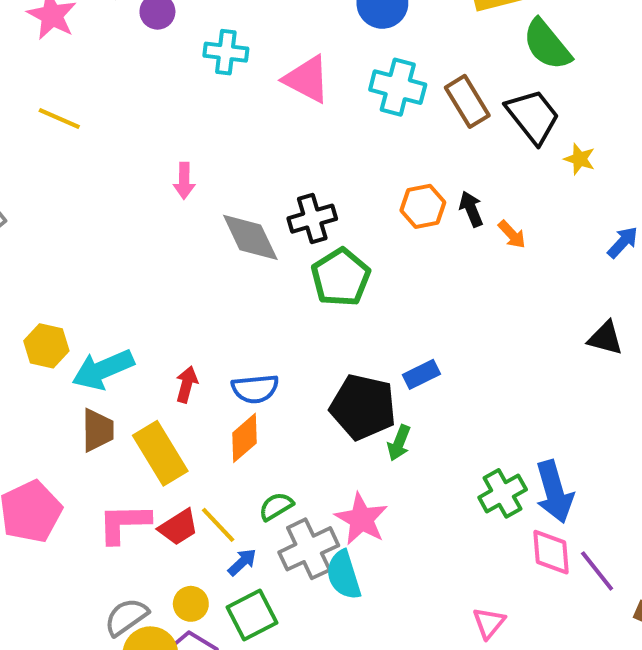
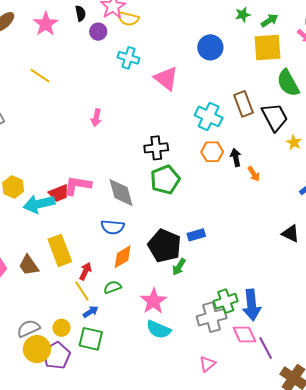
cyan cross: (398, 87) -> (209, 116), moved
gray diamond: (250, 237) -> (121, 193), moved
red arrow: (187, 384) -> (85, 271), moved
brown trapezoid: (98, 430) -> (29, 265), moved, turned 135
orange diamond: (244, 438) -> (123, 257), moved
pink L-shape: (124, 523) -> (77, 186), moved
red trapezoid: (178, 527) -> (59, 193), moved
gray cross: (309, 549) -> (212, 317), moved
pink diamond: (551, 552) -> (244, 335), turned -30
cyan semicircle: (344, 575) -> (159, 330), moved, turned -60
green square: (252, 615) -> (91, 339), turned 30

